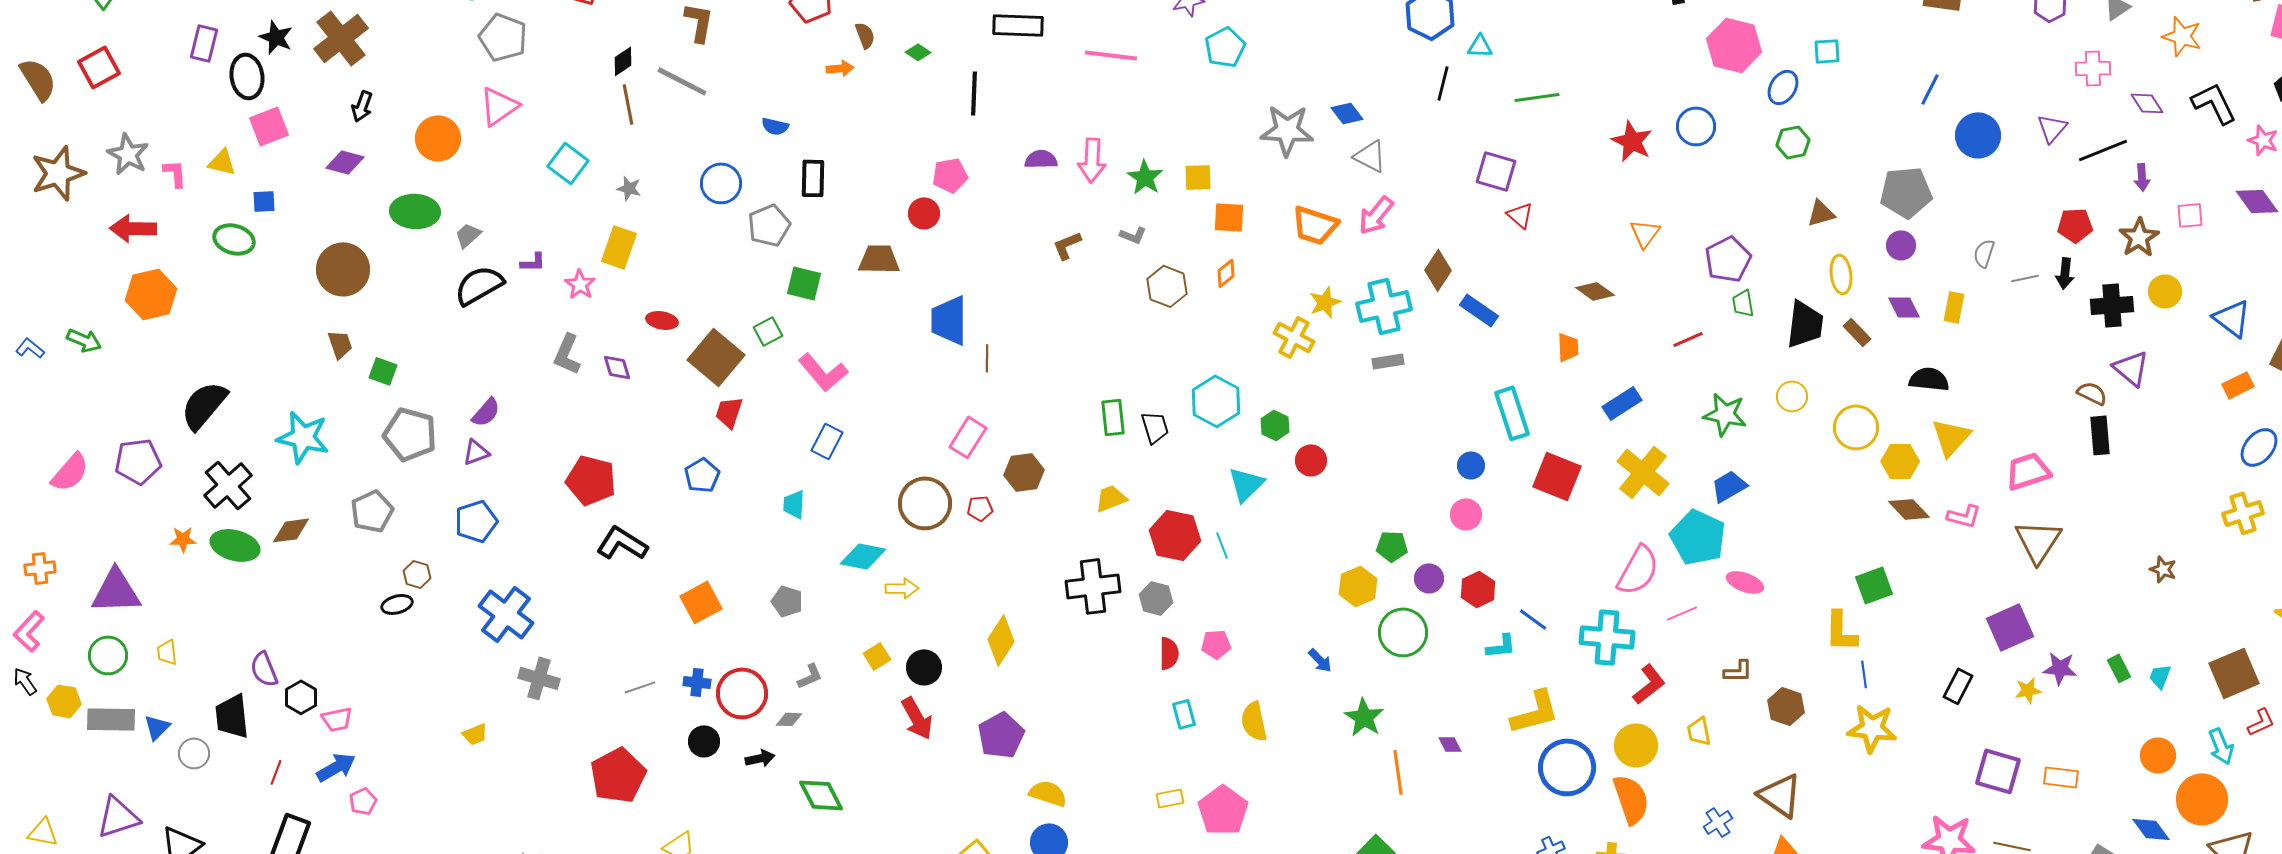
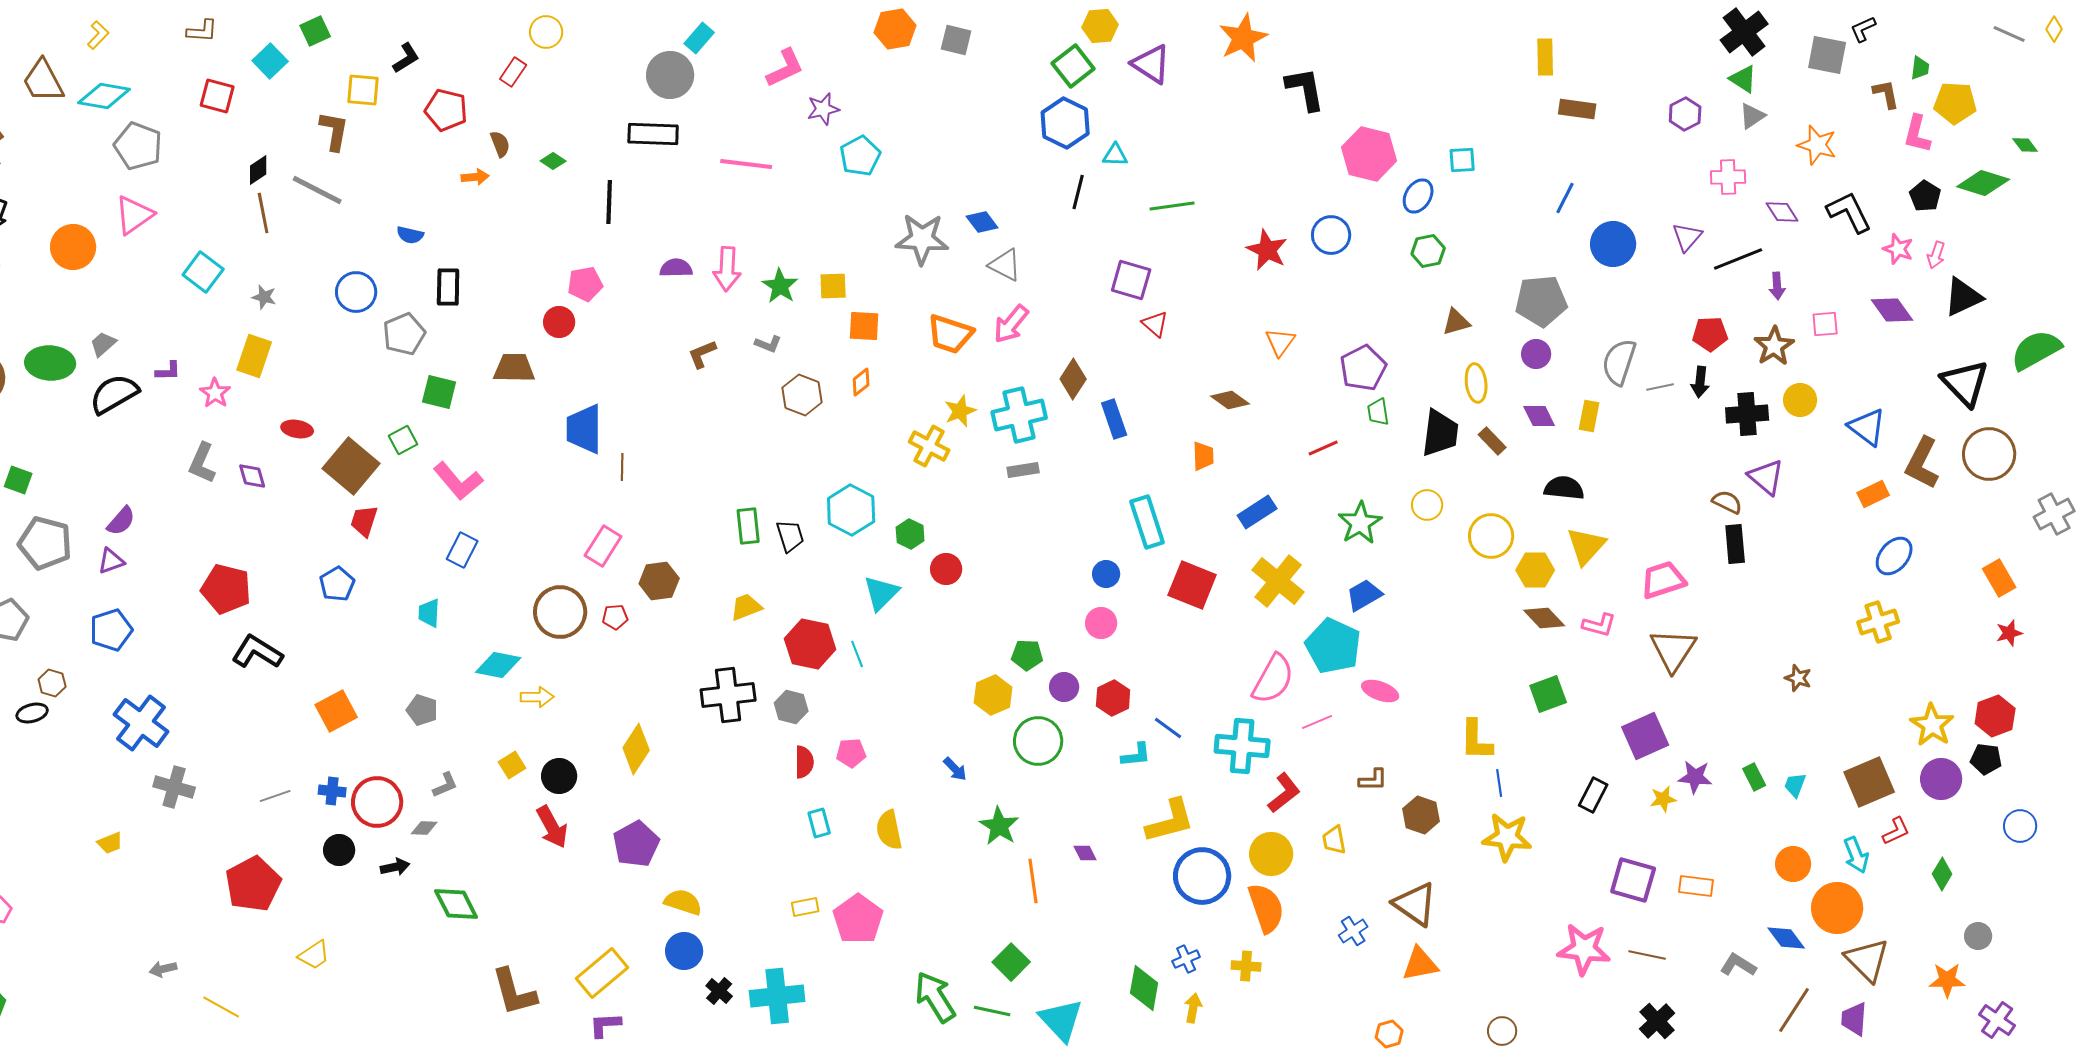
green ellipse: (415, 211) -> (50, 363), moved
gray semicircle: (1984, 253) -> (1619, 362), size x1.6
blue rectangle: (1479, 310) -> (1114, 419), turned 36
green star: (1725, 414) -> (1360, 523), turned 30
green square: (1874, 585) -> (1548, 694), moved

